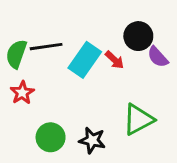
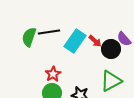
black circle: (138, 36) -> (111, 49), moved
red star: (22, 93) -> (53, 74), moved

